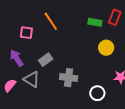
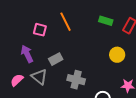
green rectangle: (95, 22) -> (106, 21), moved

